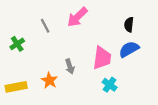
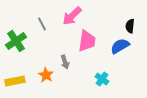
black semicircle: (129, 25) -> (130, 26), moved
green cross: (17, 44) -> (16, 41), size x1.5
pink trapezoid: (102, 58) -> (87, 41), moved

